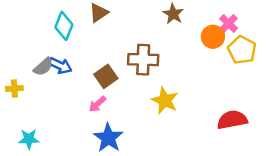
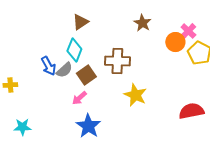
cyan diamond: (64, 26) -> (74, 50), moved
blue arrow: (60, 66) -> (48, 66), turned 36
gray semicircle: (43, 67) -> (64, 70), moved

